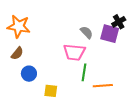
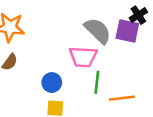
gray semicircle: (87, 32) -> (98, 31), size x1.6
blue circle: (29, 74) -> (52, 83), moved

